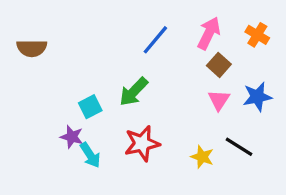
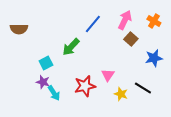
green arrow: (134, 92) -> (71, 47), moved
pink triangle: (219, 100) -> (108, 75), moved
cyan square: (90, 107) -> (46, 63), moved

